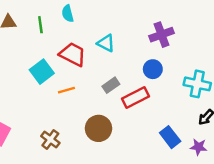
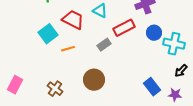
blue circle: (153, 69) -> (154, 33), moved
red rectangle: (136, 98) -> (124, 28), moved

